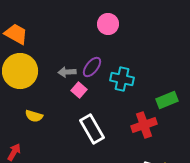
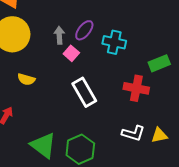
gray arrow: (67, 72) -> (59, 35), turned 90
red cross: (144, 125) -> (136, 88), turned 30

